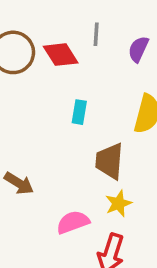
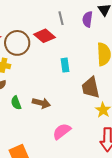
brown arrow: (19, 183) -> (41, 103), moved
pink semicircle: (73, 222) -> (62, 131), moved

